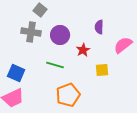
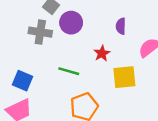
purple circle: (60, 35) -> (71, 23), moved
yellow square: (102, 70) -> (124, 77), size x1.5

